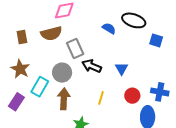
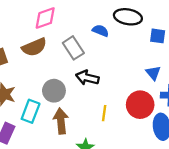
gray rectangle: (75, 49) -> (73, 48), moved
blue triangle: (122, 69) -> (153, 73), moved
red circle: (132, 96) -> (140, 105), size x1.5

